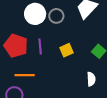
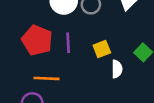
white semicircle: (91, 79) -> (117, 69), moved

